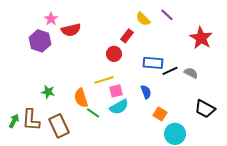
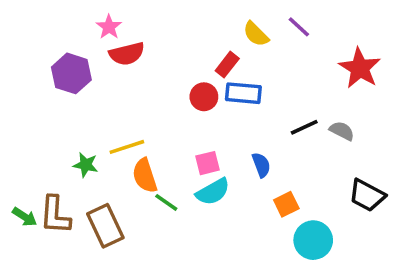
pink star: (51, 19) -> (109, 27), moved
blue rectangle: (153, 63) -> (243, 93), moved
yellow line: (104, 80) -> (127, 147), moved
orange square: (160, 114) -> (286, 204), turned 32
green arrow: (14, 121) -> (25, 217), turned 96

